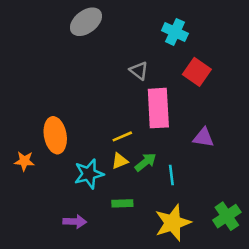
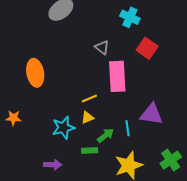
orange ellipse: (55, 135) -> (35, 73), moved
purple triangle: (203, 138) -> (151, 114), moved, size x1.4
green arrow: (146, 162) -> (106, 135), moved

